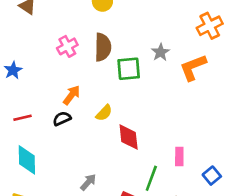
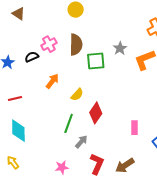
black semicircle: (62, 119) -> (32, 57), moved
red diamond: (129, 137) -> (96, 113), turned 40
green line: (151, 178) -> (69, 123), moved
gray arrow: (88, 182) -> (81, 142), moved

